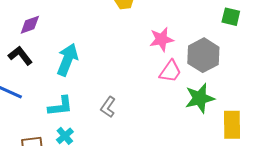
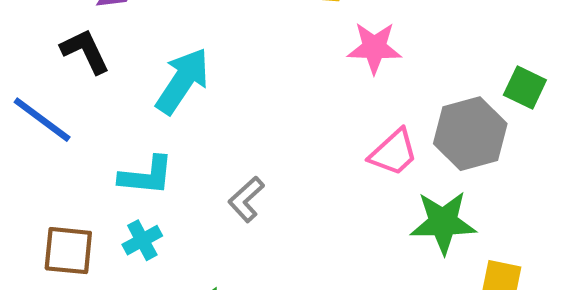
green square: (231, 17) -> (525, 87), moved
pink star: (161, 39) -> (374, 48), moved

